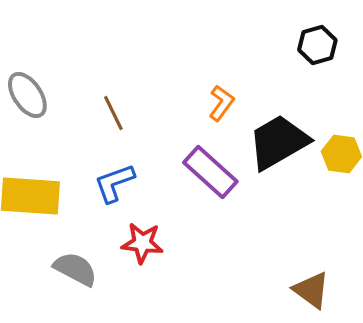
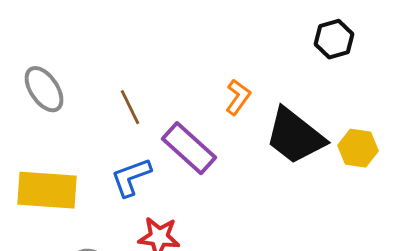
black trapezoid: (278, 142) -> (295, 136), turned -112
purple rectangle: (210, 172) -> (189, 148), moved

